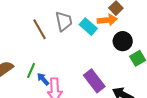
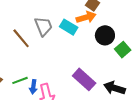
green line: (31, 70) -> (20, 80), turned 56
blue arrow: (43, 79) -> (33, 87), turned -120

